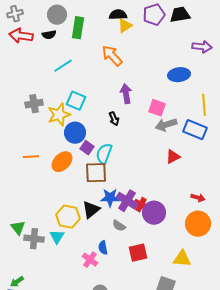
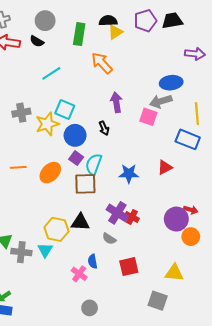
green rectangle: (78, 28) -> (79, 34), moved
black semicircle: (49, 35) -> (37, 41), turned 40
gray arrow: (166, 125) -> (161, 101), moved
blue circle: (75, 133) -> (75, 135), moved
blue star: (110, 198) -> (129, 174), moved
black triangle: (91, 210) -> (80, 222), turned 42
purple circle: (154, 213) -> (176, 219), moved
orange circle: (198, 224) -> (191, 237), size x0.7

